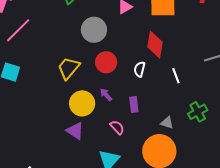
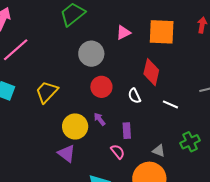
yellow trapezoid: (69, 68) -> (47, 92), moved
white semicircle: (140, 69) -> (134, 96), turned -42
white line: (176, 76) -> (170, 104), turned -49
pink semicircle: (117, 127) -> (118, 152), moved

